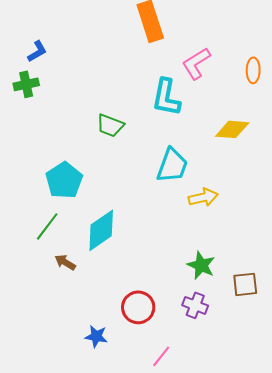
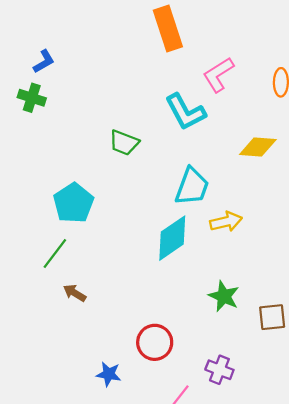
green cross: (26, 84) -> (32, 98), turned 30
cyan L-shape: (166, 97) -> (185, 112), turned -39
cyan diamond: (101, 230) -> (172, 238), moved
purple cross: (195, 305) -> (219, 370), moved

